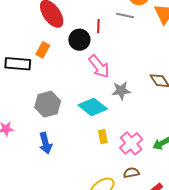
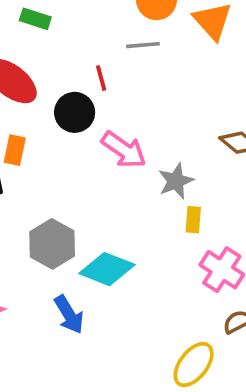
cyan diamond: (93, 107) -> (107, 269), moved
yellow rectangle: (103, 137) -> (193, 220), moved, turned 32

